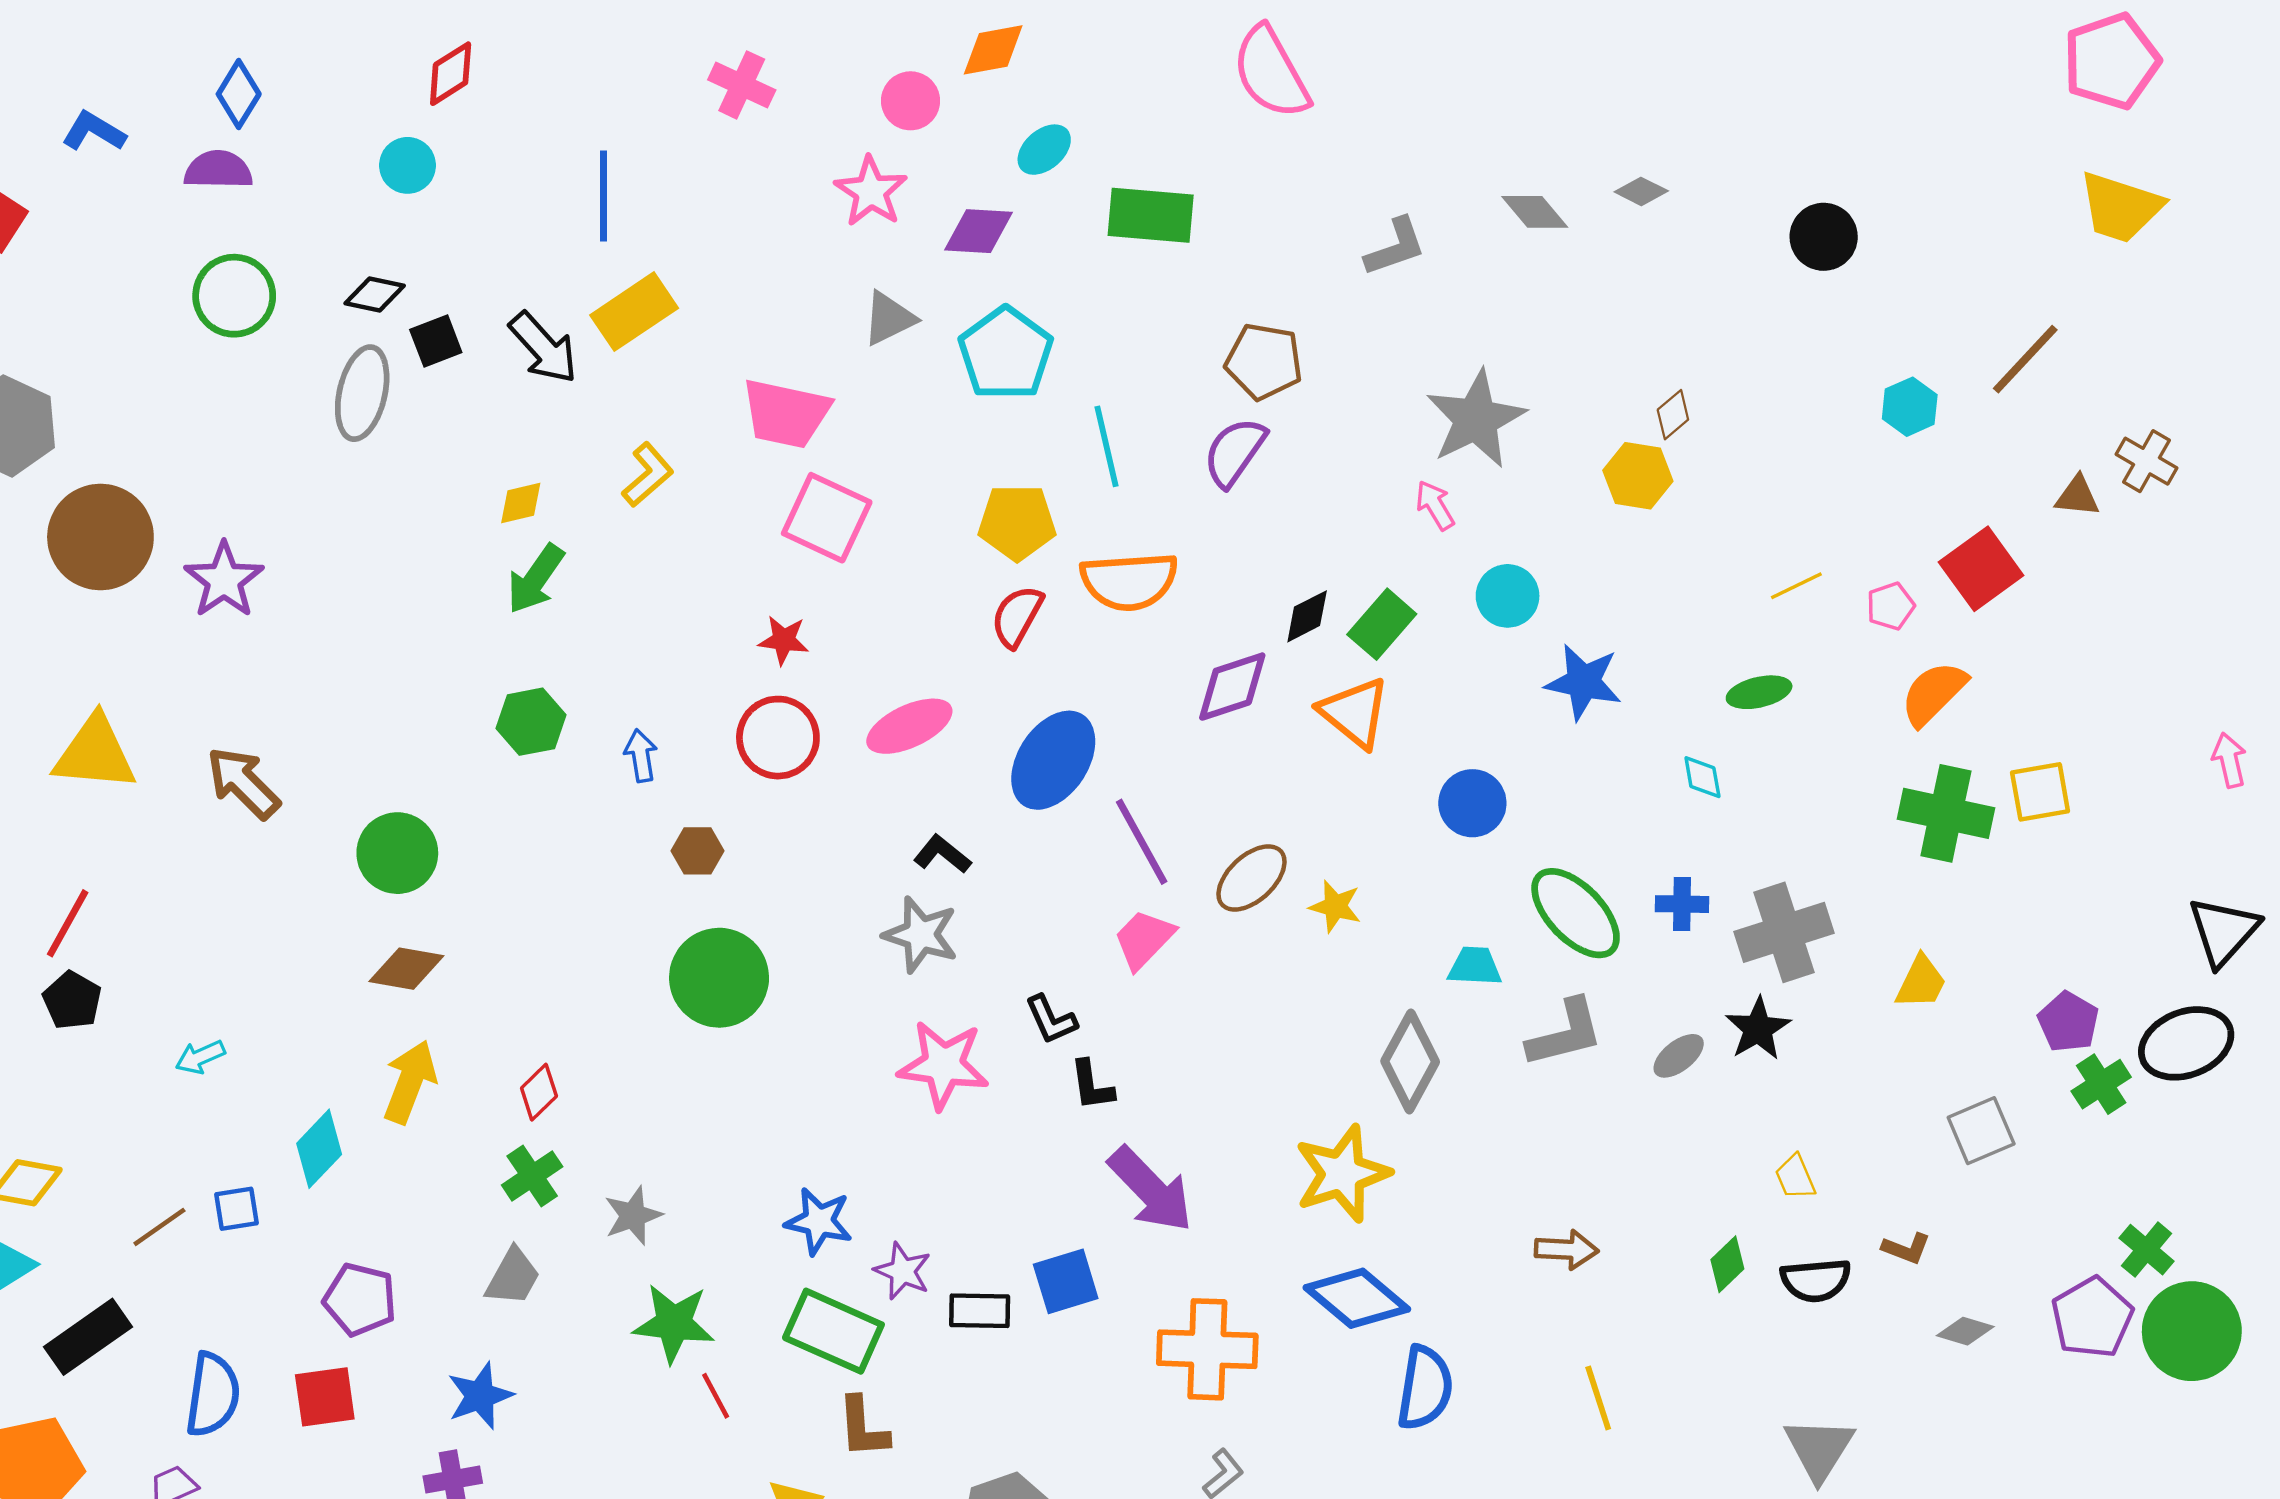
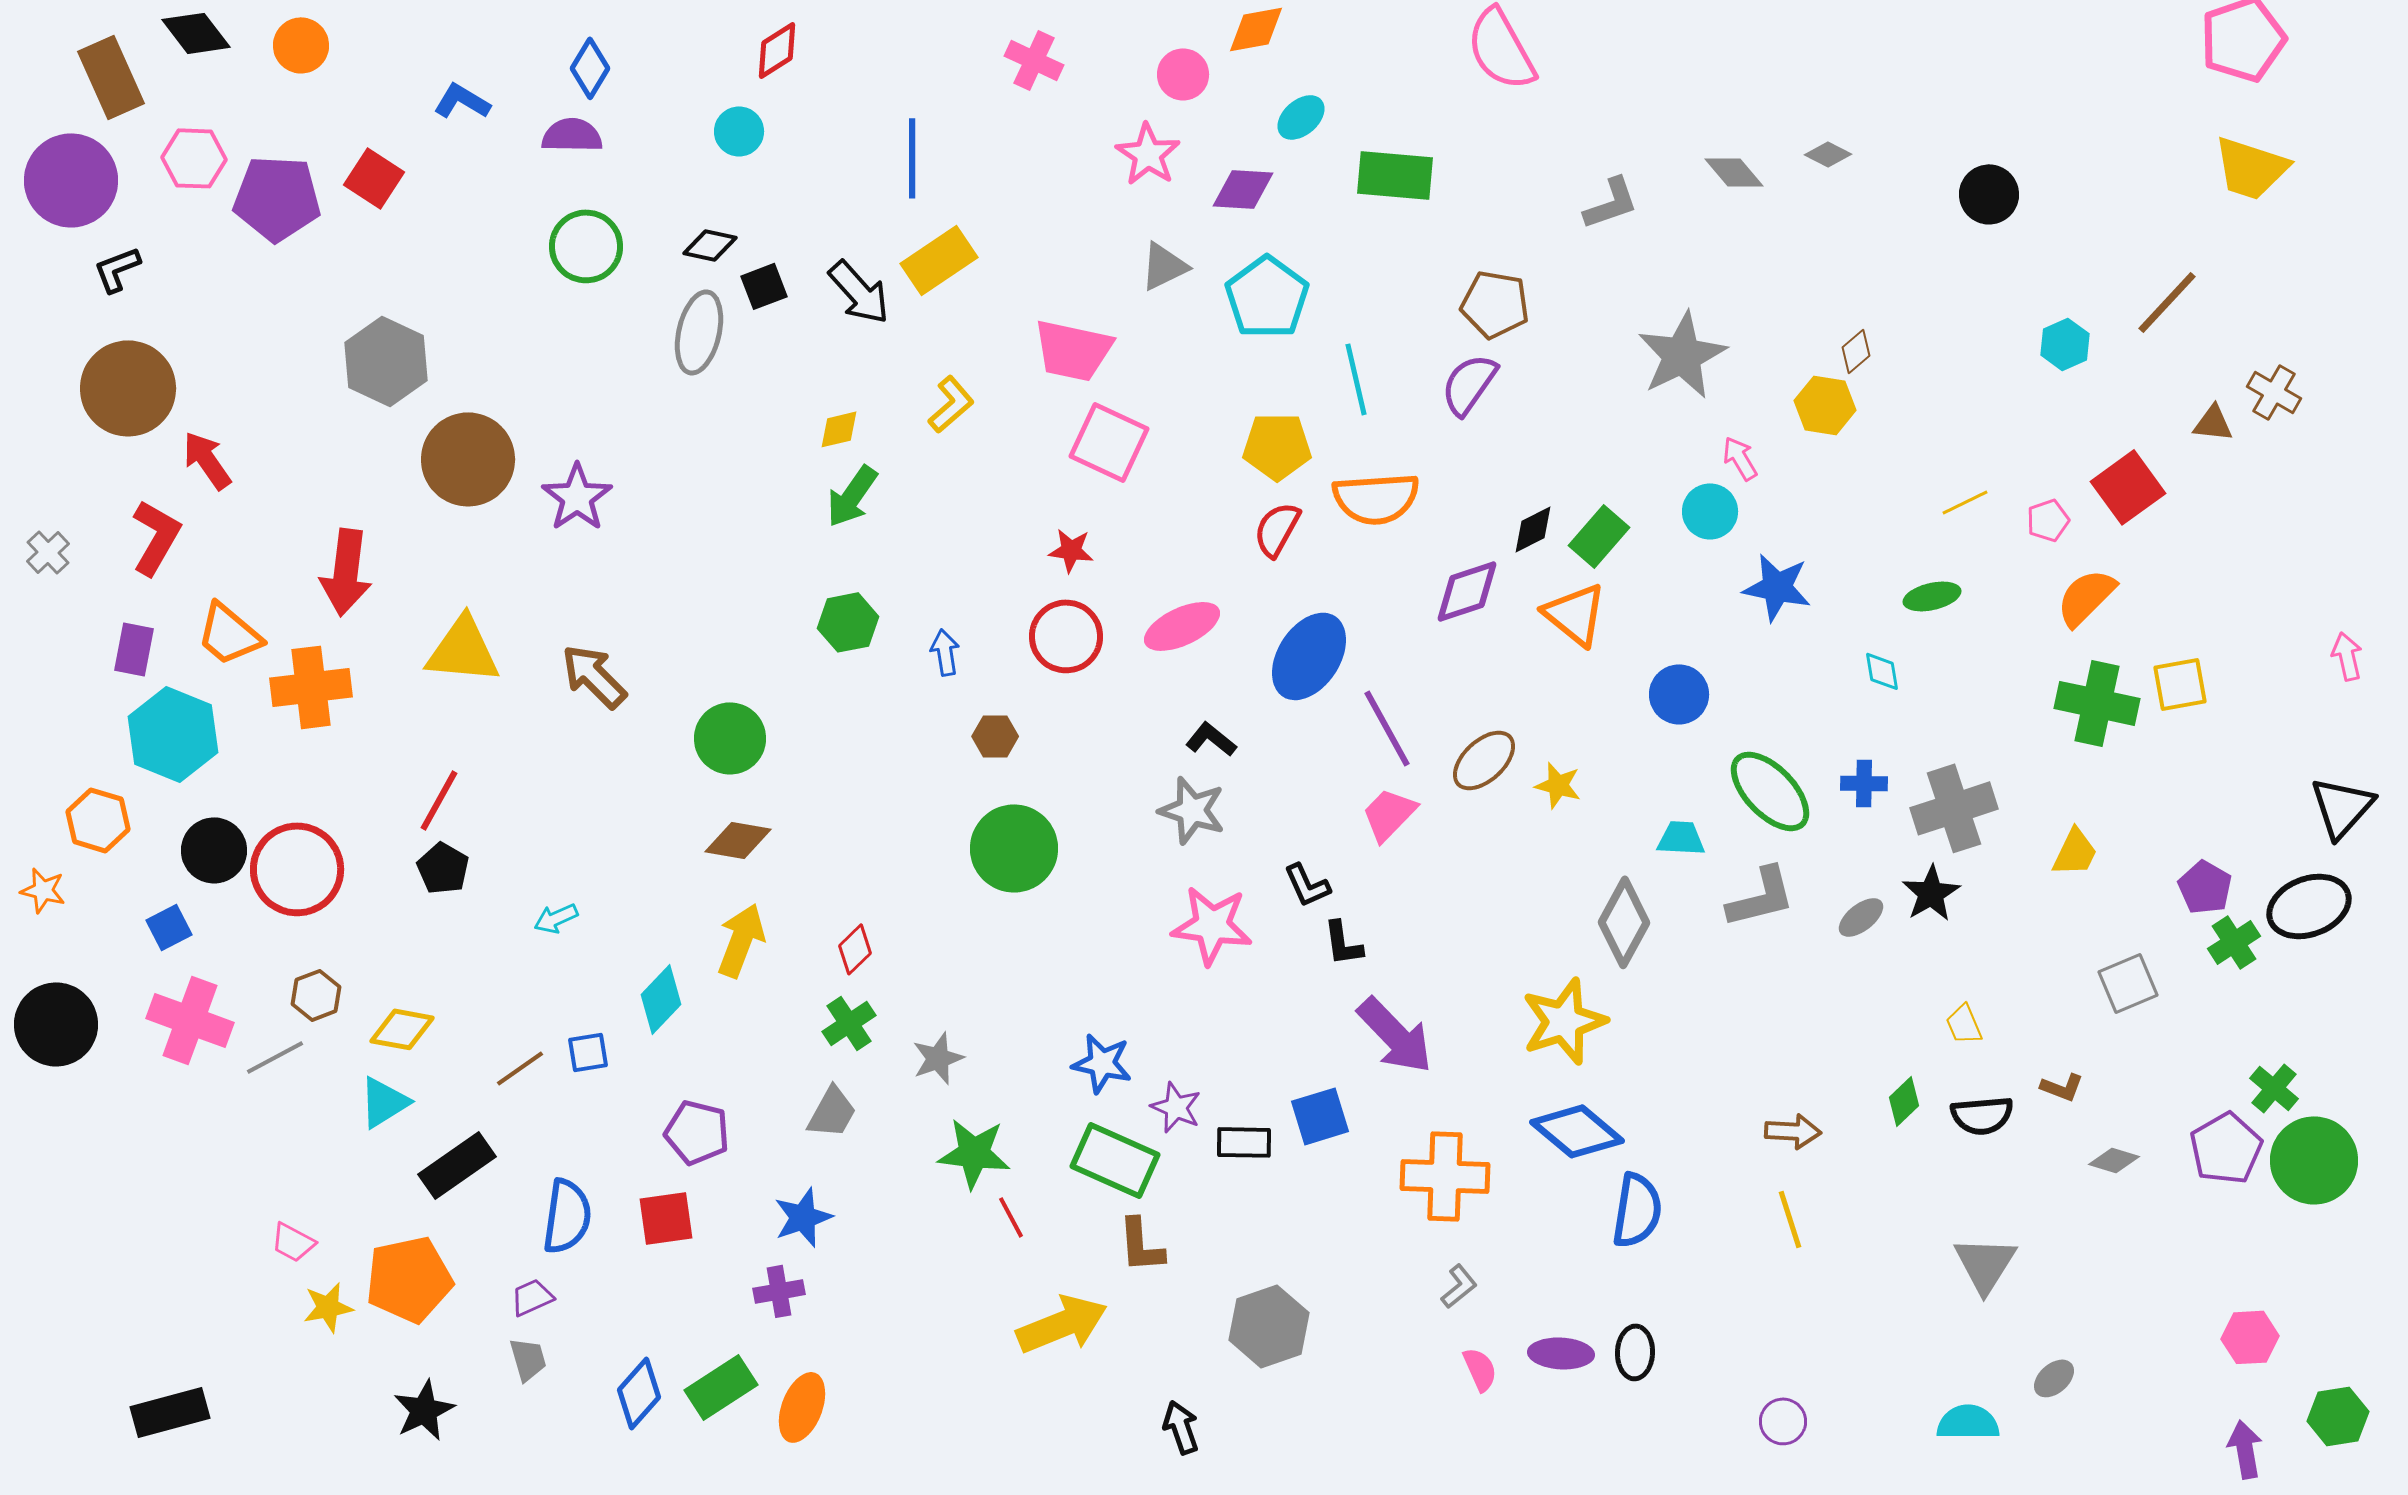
pink arrow: (1435, 505) -> (1740, 458), moved
brown arrow: (1566, 1250) -> (1793, 1131), moved

